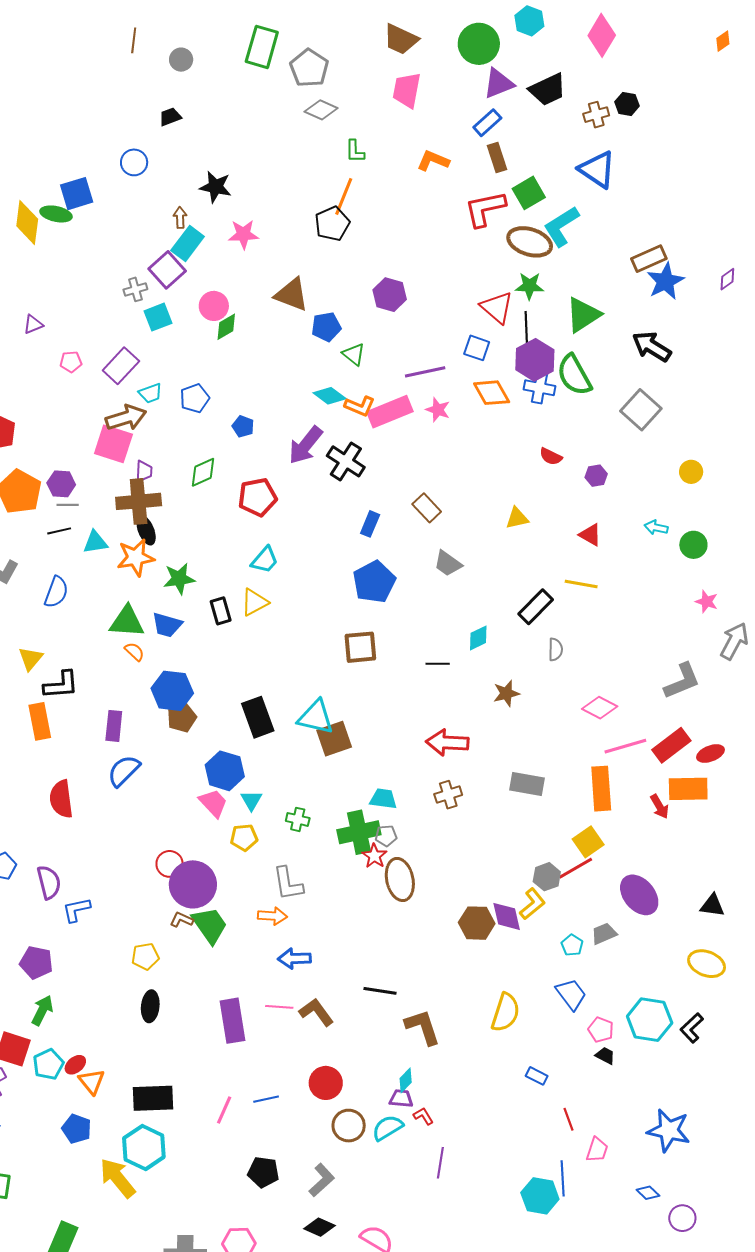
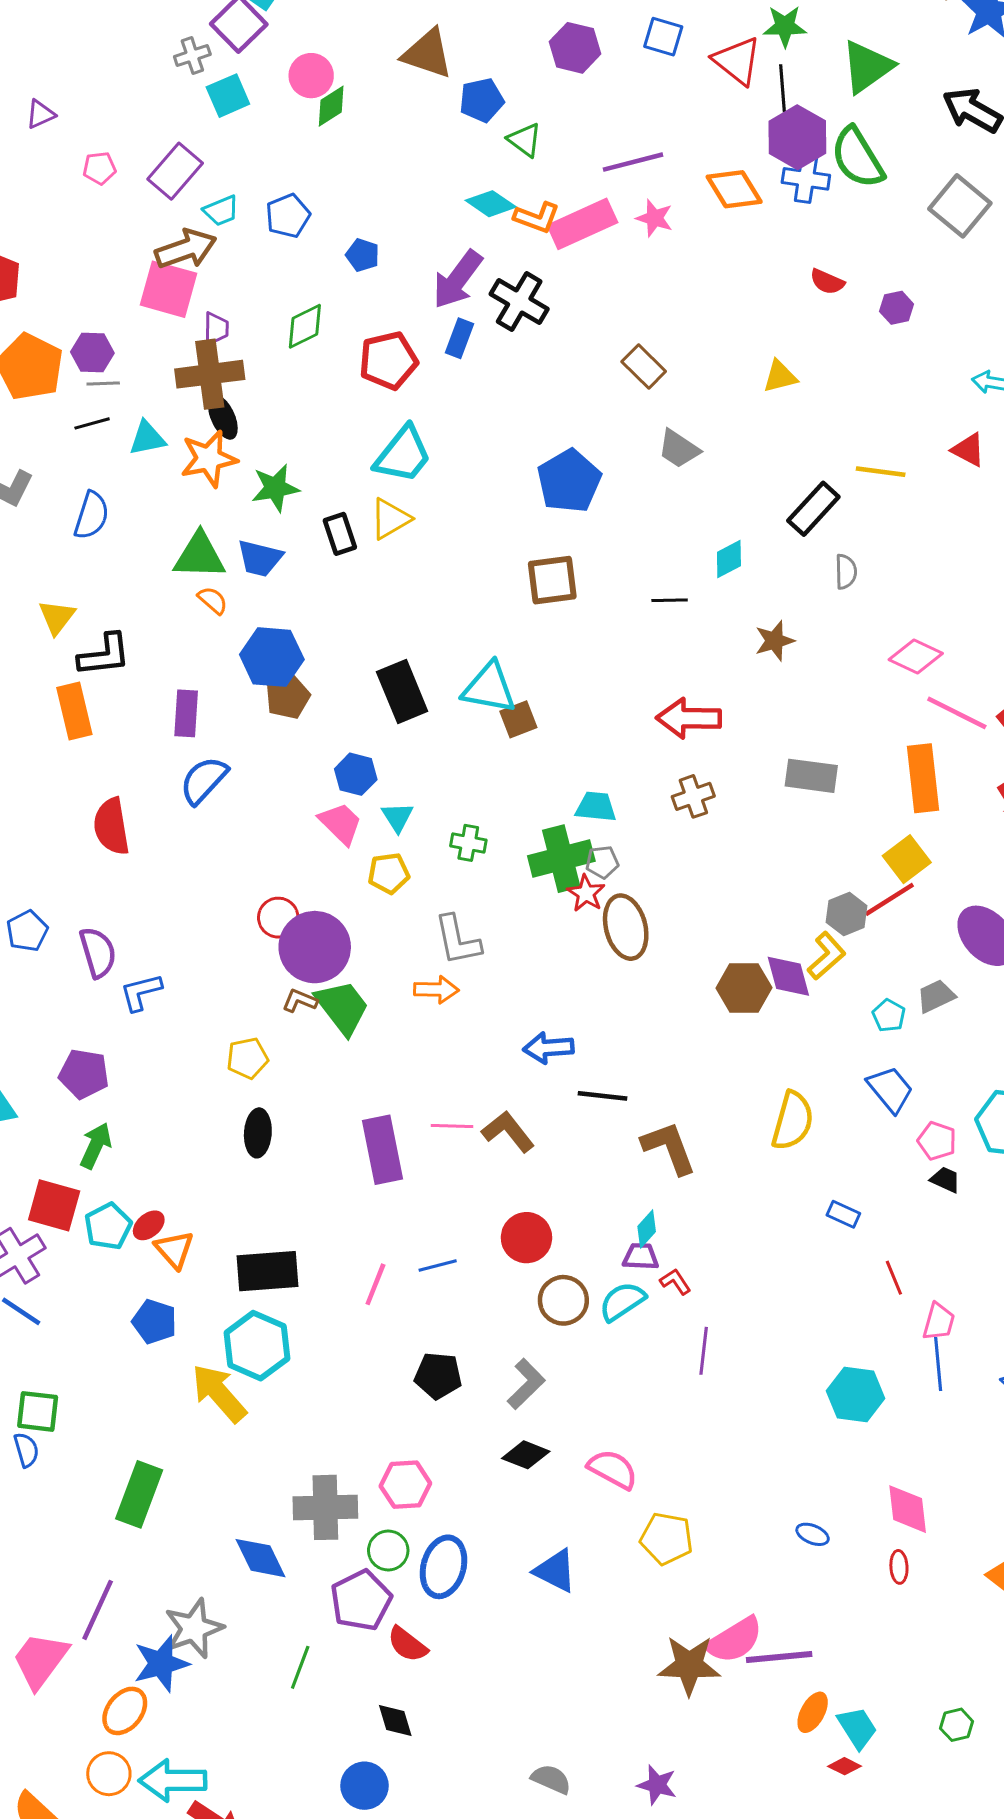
blue square: (477, 348) -> (663, 37), moved
blue rectangle: (370, 524) -> (459, 338), moved
red triangle: (590, 535) -> (968, 450), moved
cyan trapezoid: (265, 560) -> (403, 455), size x1.4
brown square: (334, 739) -> (518, 719), size x0.7
pink line: (625, 746) -> (957, 713), turned 45
blue hexagon: (225, 771) -> (356, 774), size x0.7
blue arrow: (294, 959) -> (548, 1048), moved
blue line: (563, 1178) -> (938, 1364), moved

